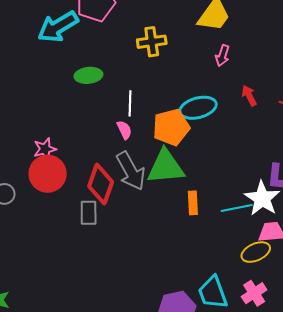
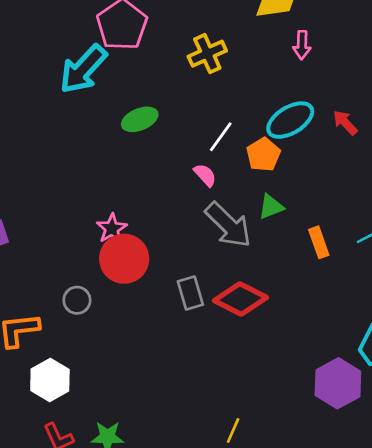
red arrow: (249, 96) -> (345, 123), moved
white line: (130, 103) -> (221, 137), moved, turned 50
orange pentagon: (171, 127) -> (263, 155), size x0.7
green triangle: (166, 167) -> (271, 207), size x0.5
red diamond: (101, 184) -> (240, 299), moved, turned -66

